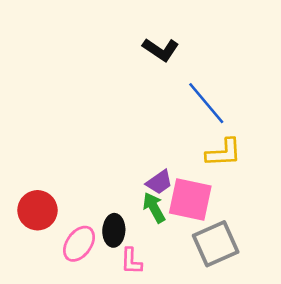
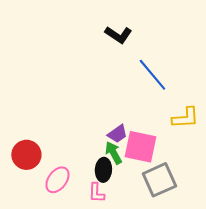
yellow L-shape: (224, 153) -> (185, 118), moved
black ellipse: (114, 230) -> (103, 170), moved

